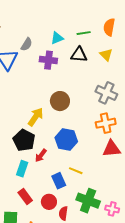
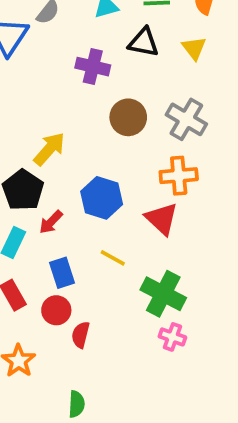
purple cross: (48, 60) -> (93, 67), moved
brown circle: (60, 101) -> (128, 117), moved
red triangle: (112, 149) -> (162, 219), moved, turned 42
blue rectangle: (59, 181) -> (62, 273), moved
green cross: (88, 201) -> (163, 294), moved

